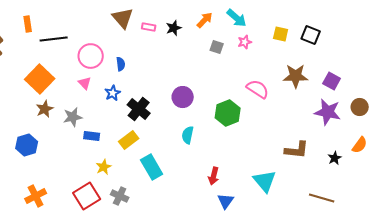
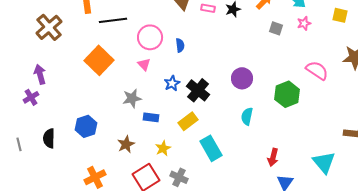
blue star: (113, 93) -> (172, 83), moved
brown star: (45, 109) -> (126, 144), moved

